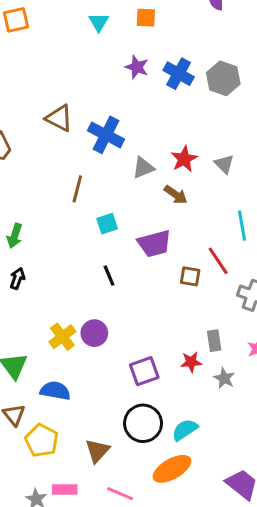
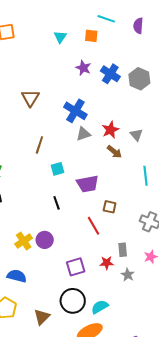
brown triangle: (59, 118) -> (30, 98), turned 30
blue cross: (106, 135) -> (75, 111), moved
brown arrow: (176, 195) -> (114, 152), moved
red line: (218, 261) -> (94, 226), moved

